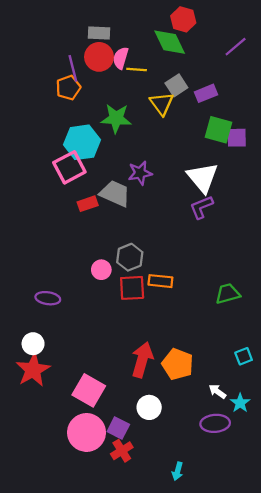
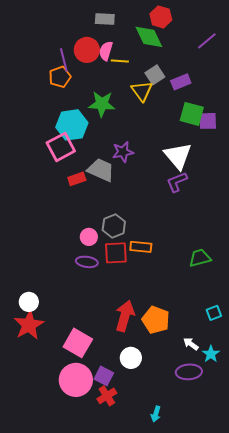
gray rectangle: (99, 33) -> (105, 19), moved
purple ellipse: (48, 298) -> (87, 262), moved

